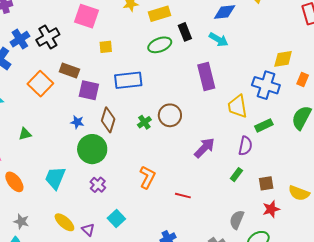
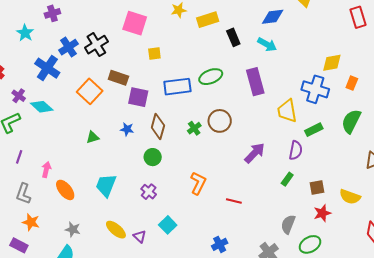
green ellipse: (160, 45) -> (211, 77), moved
green triangle: (25, 134) -> (93, 137), moved
green circle: (92, 149) -> (153, 157), moved, size x0.6

